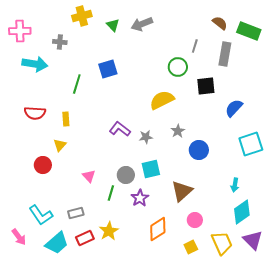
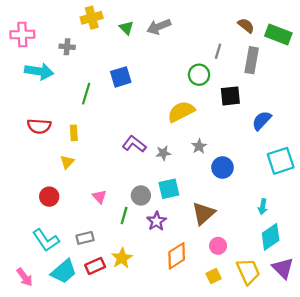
red circle: (43, 165) -> (49, 197), moved
pink arrow: (19, 237) -> (25, 277), moved

